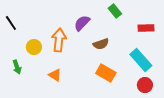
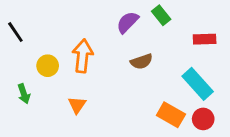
purple semicircle: (82, 23) -> (128, 22), moved
orange rectangle: (106, 73) -> (171, 115), moved
orange triangle: (55, 75) -> (77, 105), turned 32

